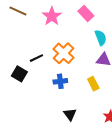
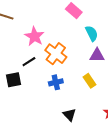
pink star: (52, 16) -> (34, 36), moved
black square: (19, 74) -> (13, 80), turned -35

